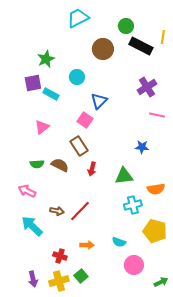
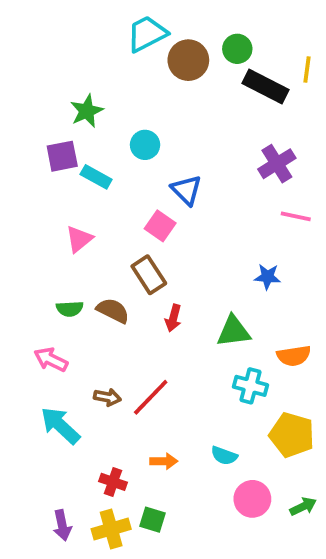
brown circle: (103, 49) -> (188, 60), moved
blue triangle: (99, 101) -> (186, 190), turned -30
cyan cross: (133, 205) -> (250, 386), turned 30
green square: (81, 276) -> (153, 520), turned -32
green arrow: (161, 282) -> (303, 506), moved

